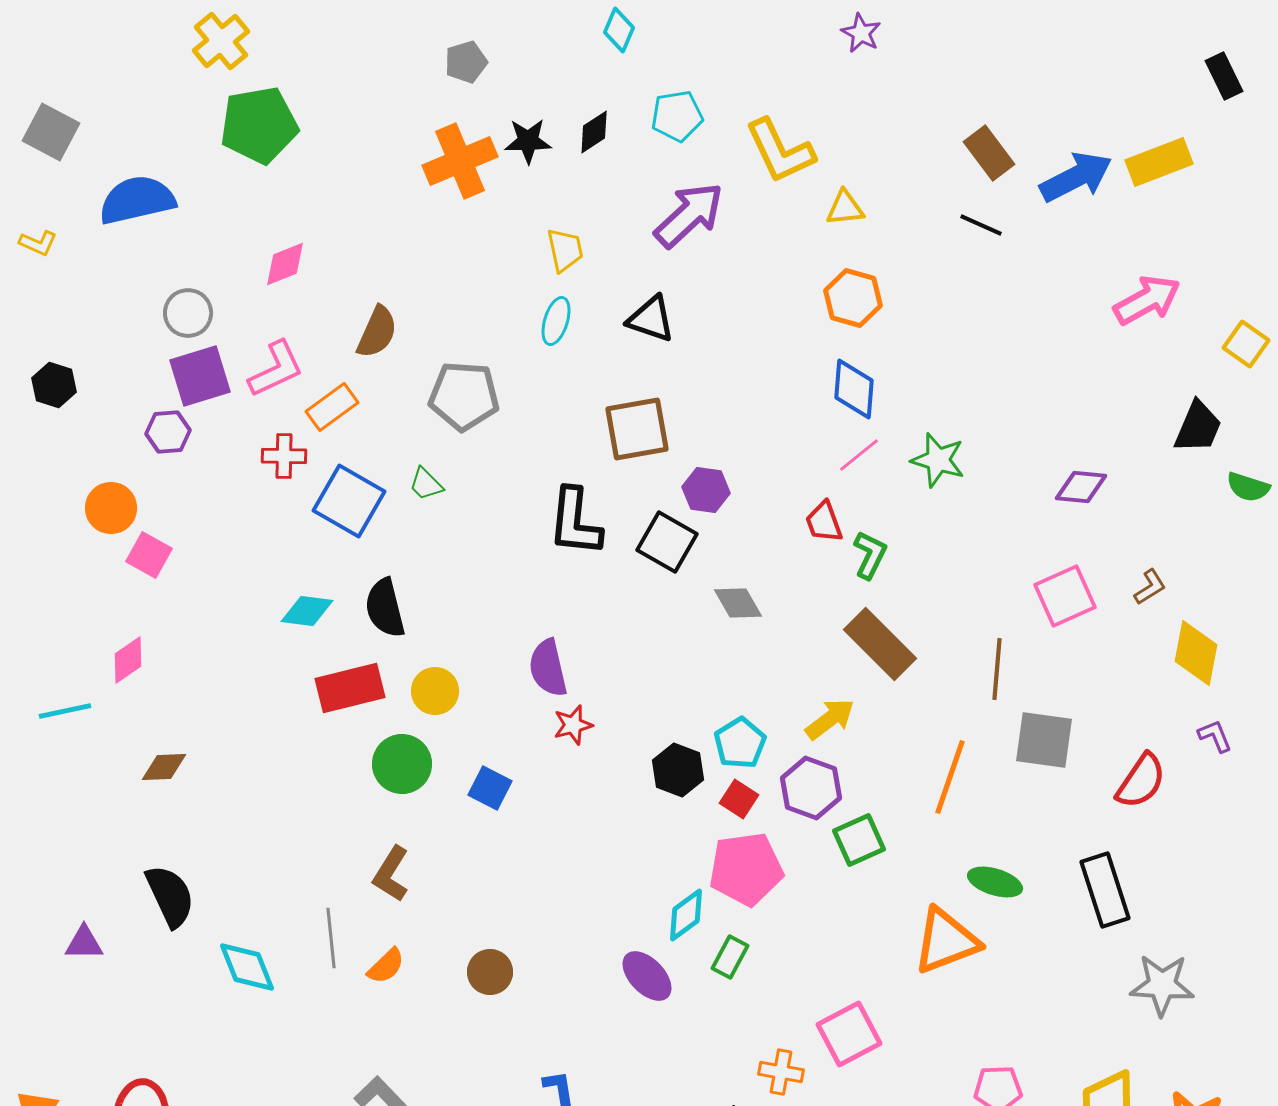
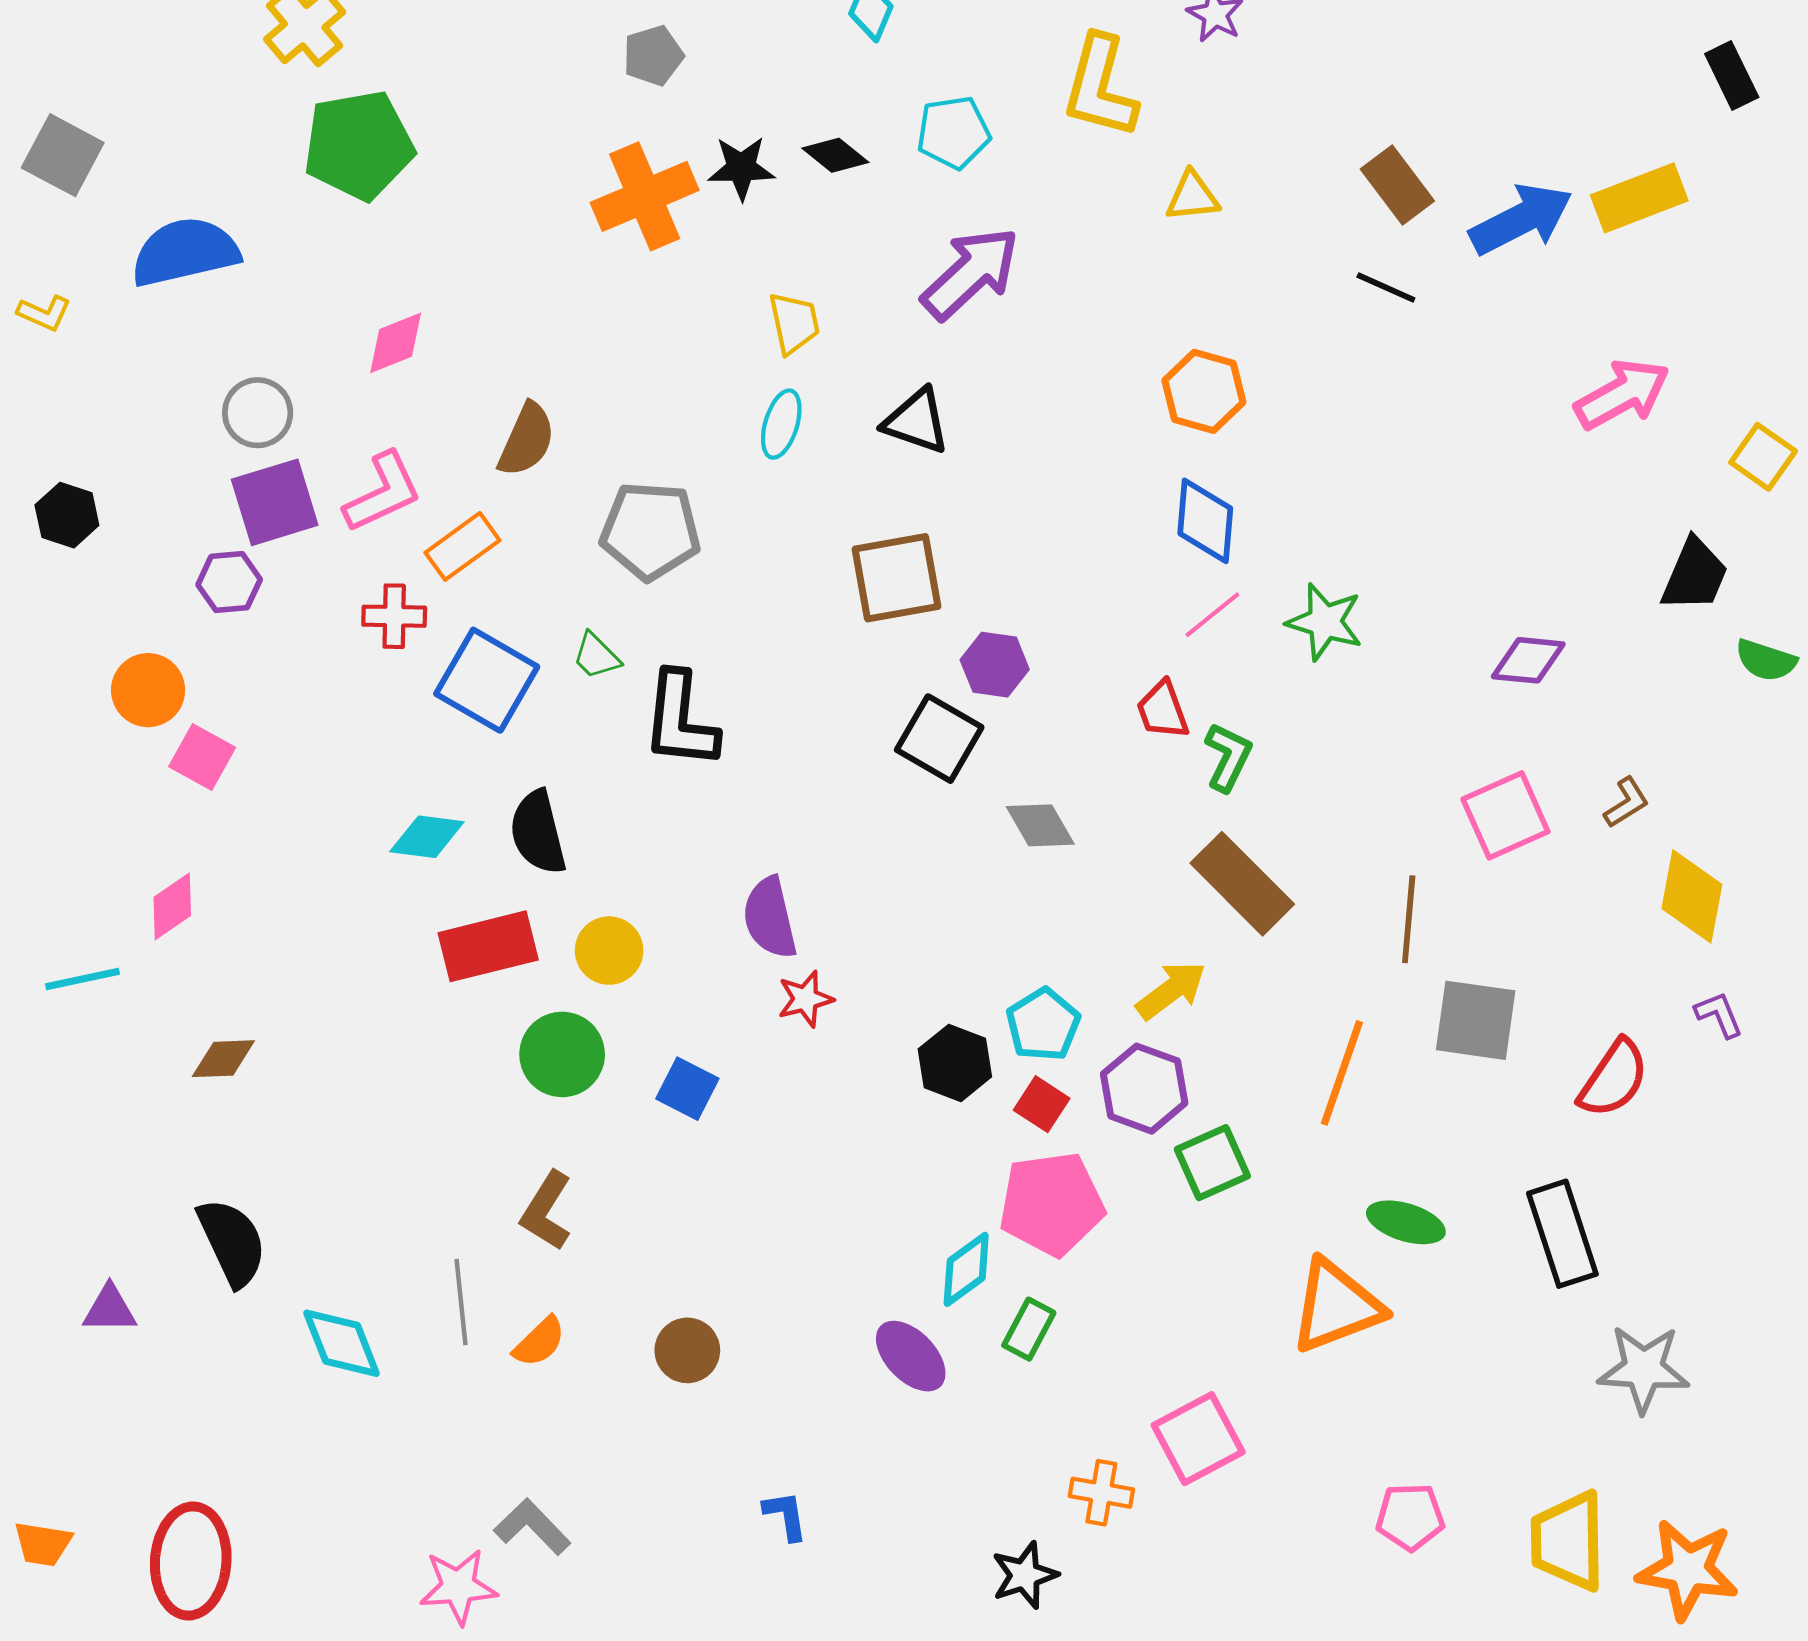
black diamond: (594, 132) -> (835, 155), turned 72
yellow L-shape: (780, 151) -> (1100, 87), moved, turned 40
yellow triangle: (845, 208) -> (1192, 196), moved
black L-shape: (575, 522) -> (680, 720), moved

